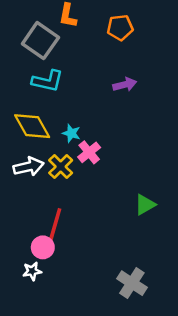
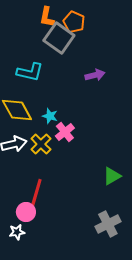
orange pentagon: (120, 28) -> (74, 22), moved, turned 30
gray square: (40, 41) -> (59, 38), moved
gray cross: (132, 283) -> (108, 224), moved, turned 30

